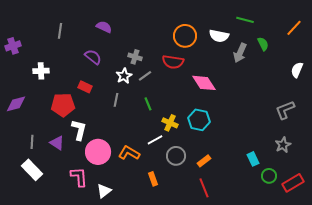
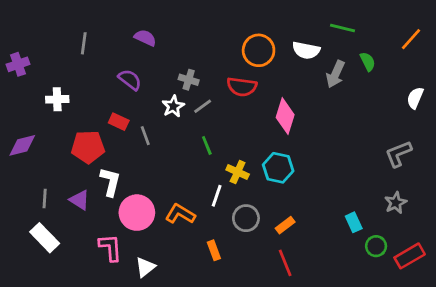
pink diamond: (204, 83) -> (285, 116), turned 50
gray line: (116, 100) -> (145, 136), moved, turned -32
white line: (155, 140) -> (217, 196), turned -42

